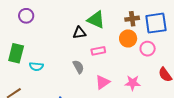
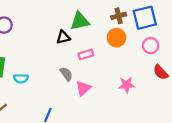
green triangle: (96, 20) -> (80, 21), turned -30
pink circle: (148, 49) -> (151, 46), moved
pink triangle: (103, 82) -> (83, 88), moved

